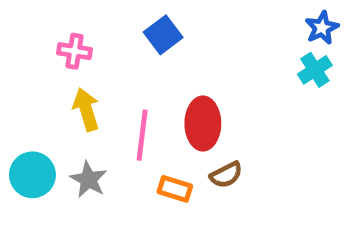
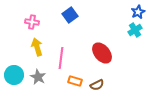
red ellipse: (203, 124) -> (102, 53), moved, turned -40
brown semicircle: (226, 175) -> (97, 85), moved

